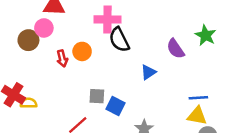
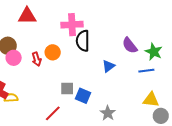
pink circle: (44, 28) -> (14, 58), moved
green star: (206, 35) -> (154, 52), moved
black semicircle: (119, 40) -> (83, 41), turned 30
blue line: (198, 98) -> (146, 71), moved

